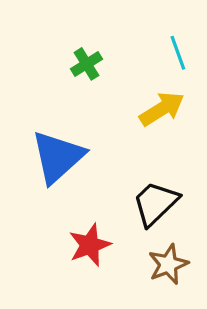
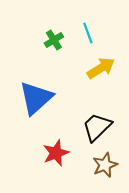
cyan line: (178, 53) -> (88, 33), moved

